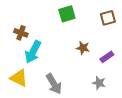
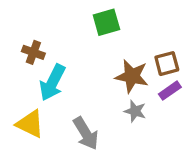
brown square: (108, 18) -> (167, 64), moved
brown star: (83, 48) -> (132, 76), size x1.5
gray star: (99, 83) -> (135, 111), moved

